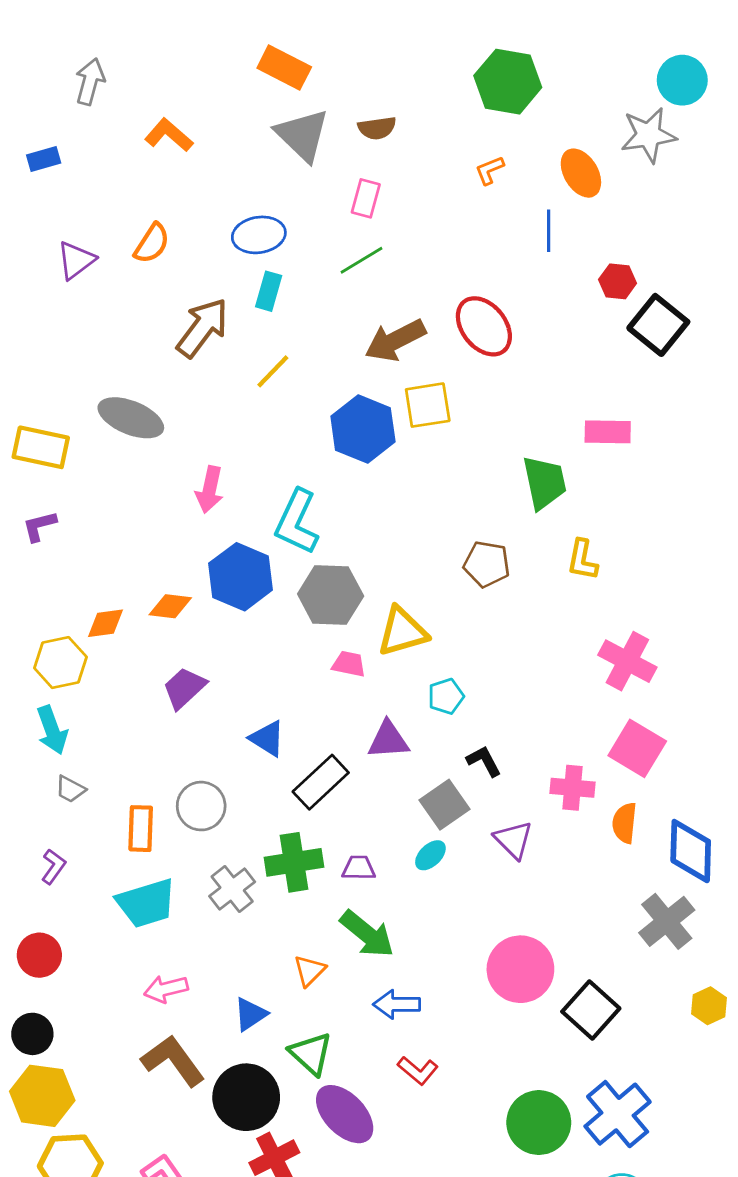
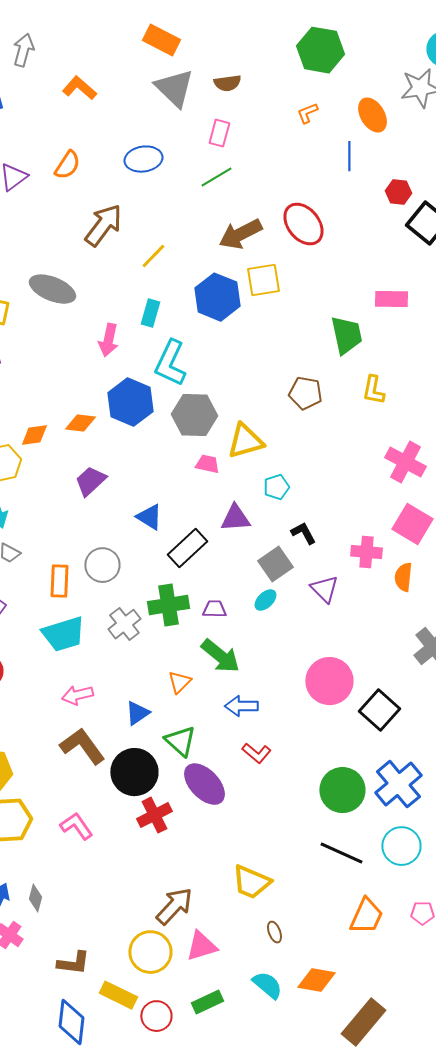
cyan rectangle: (269, 291) -> (150, 313), moved

